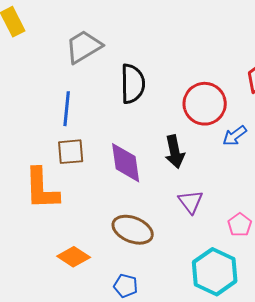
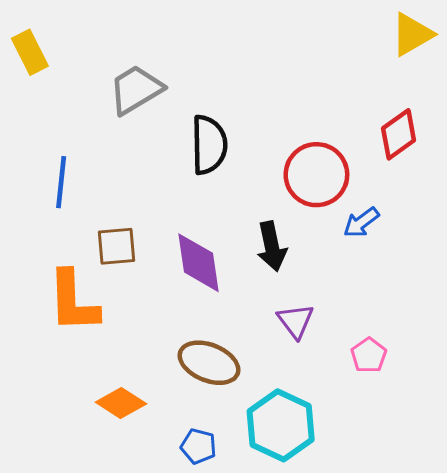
blue line: (67, 109) -> (61, 182), moved
cyan hexagon: (215, 272) -> (281, 425), moved

